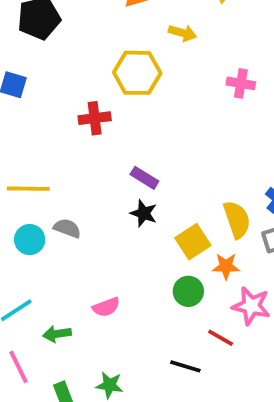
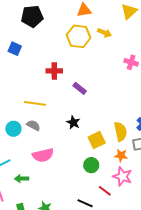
yellow hexagon: (137, 73) -> (79, 36), moved
purple rectangle: (144, 178) -> (80, 88), moved
yellow line: (28, 189) -> (35, 103), moved
orange star: (226, 266) -> (121, 156), moved
pink semicircle: (106, 307) -> (43, 155), moved, size x1.5

